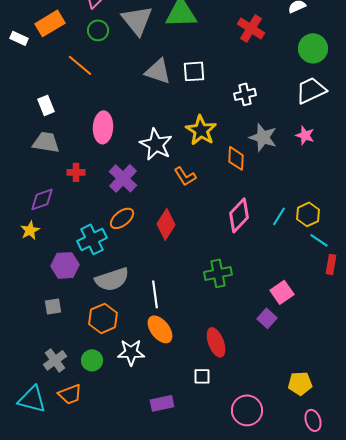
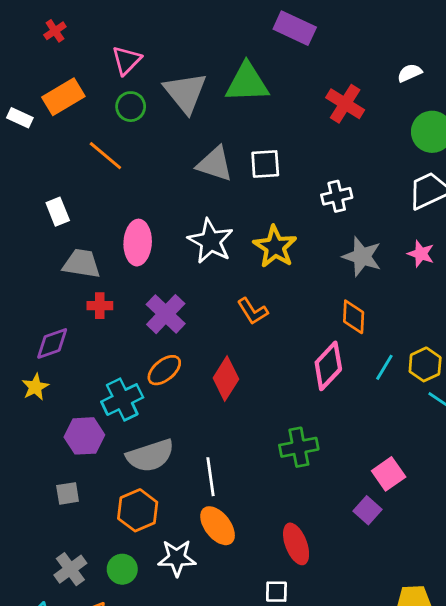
gray trapezoid: (46, 142) -> (82, 264), moved
white star: (156, 144) -> (211, 241), moved
orange diamond: (236, 158) -> (354, 317), moved

